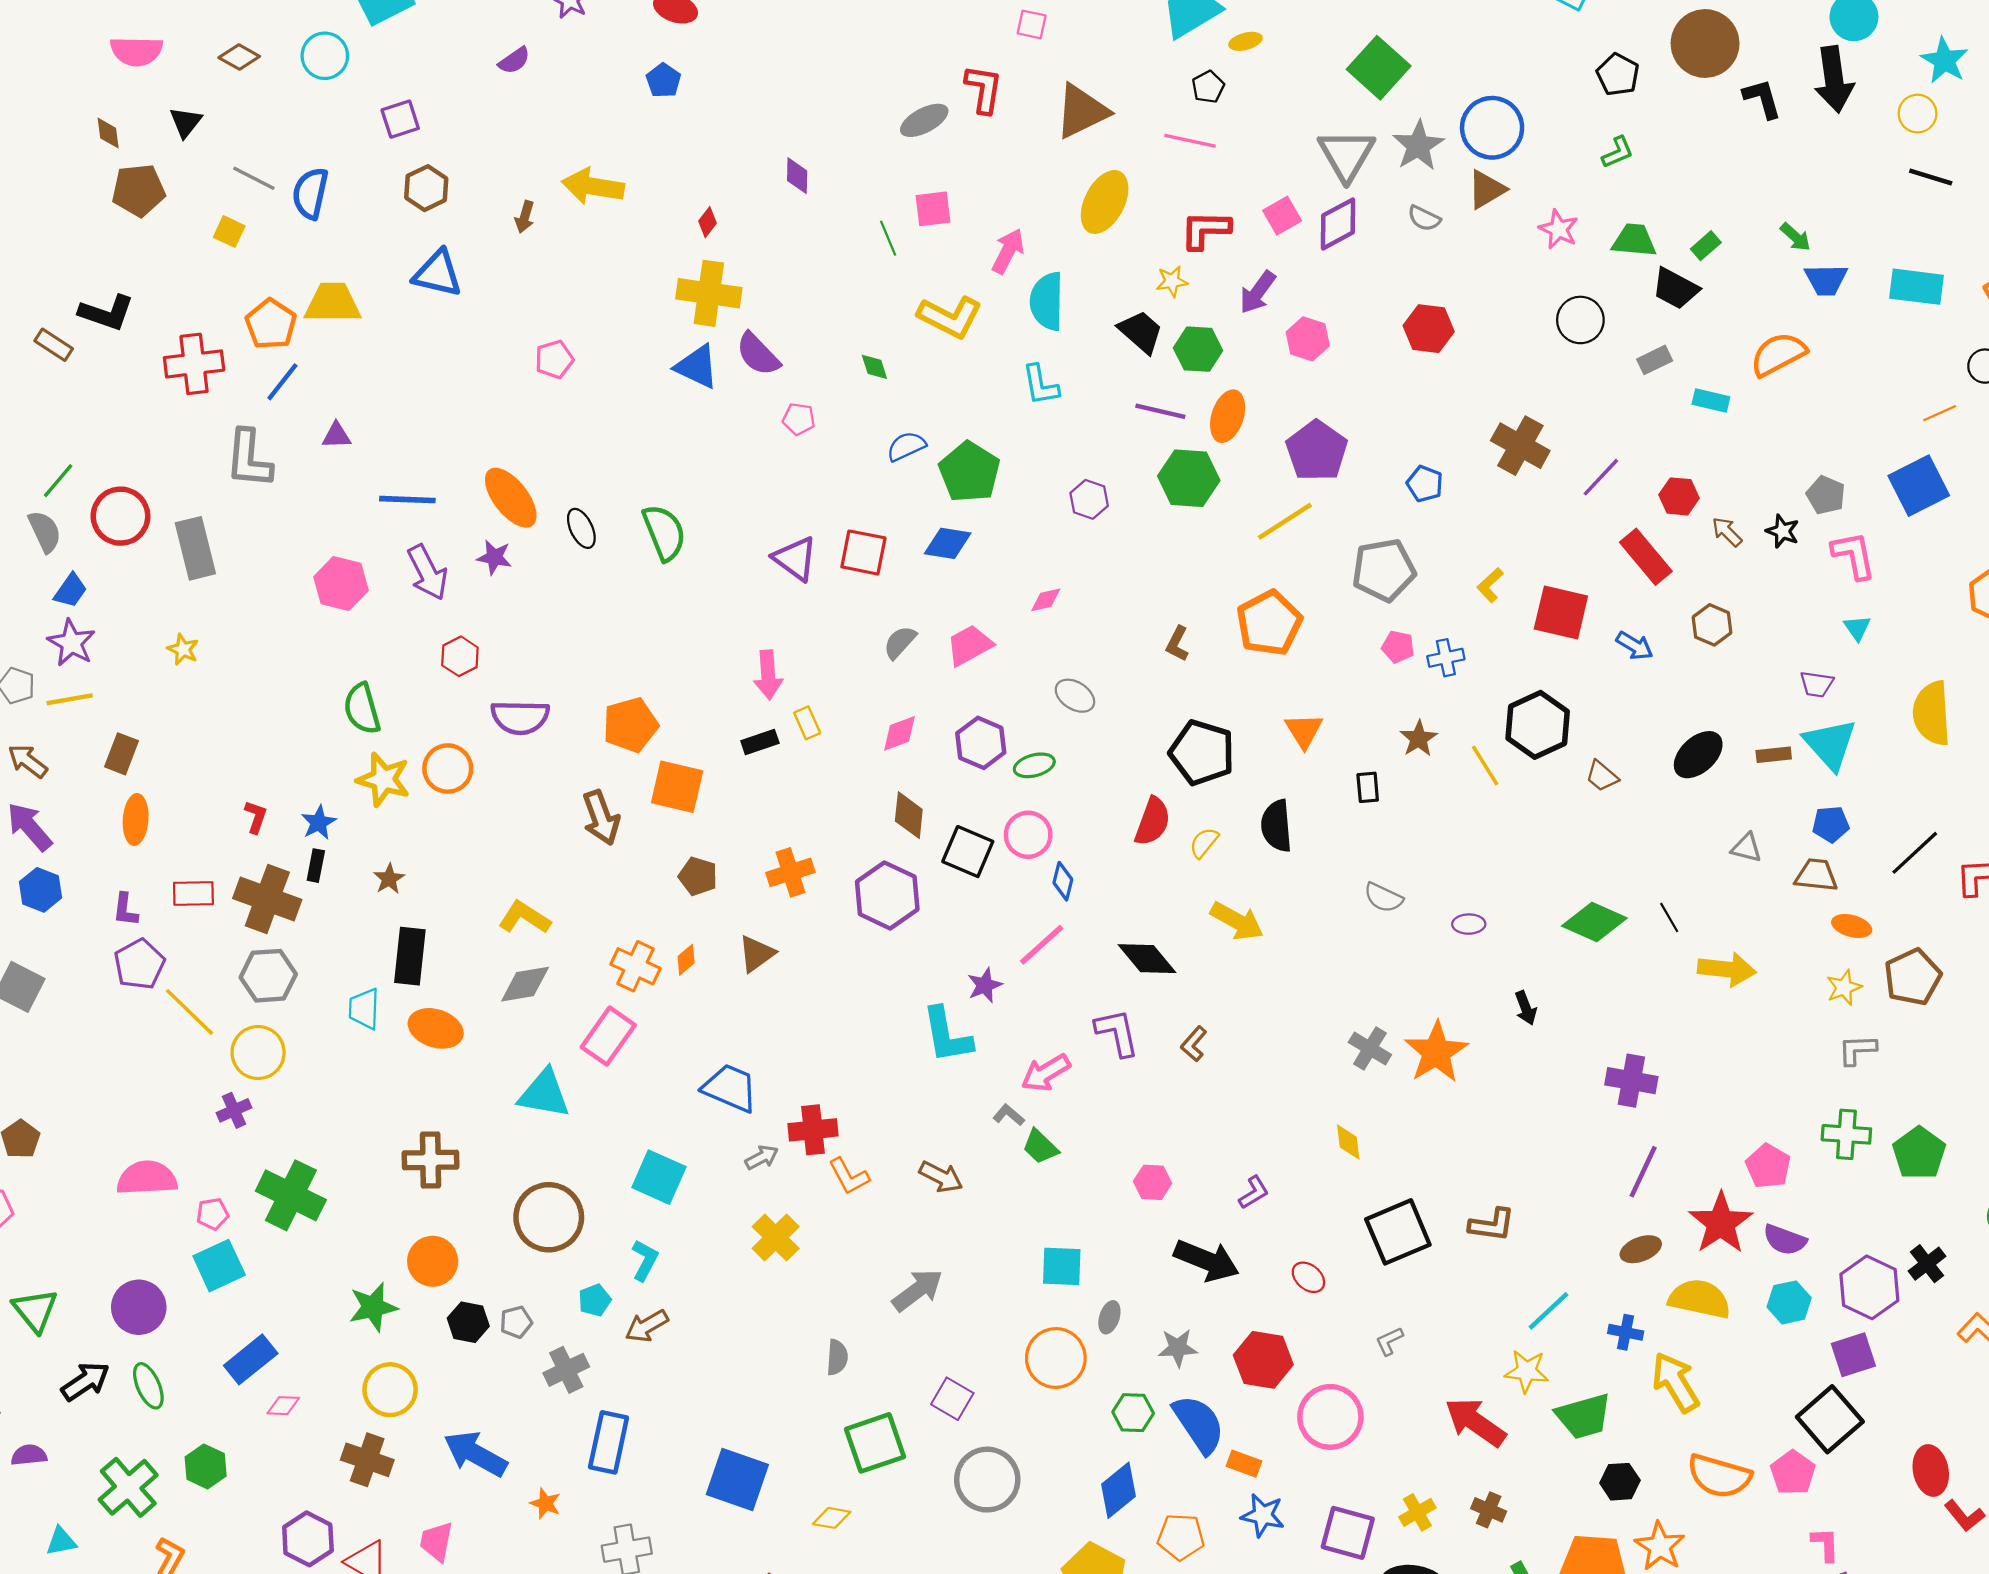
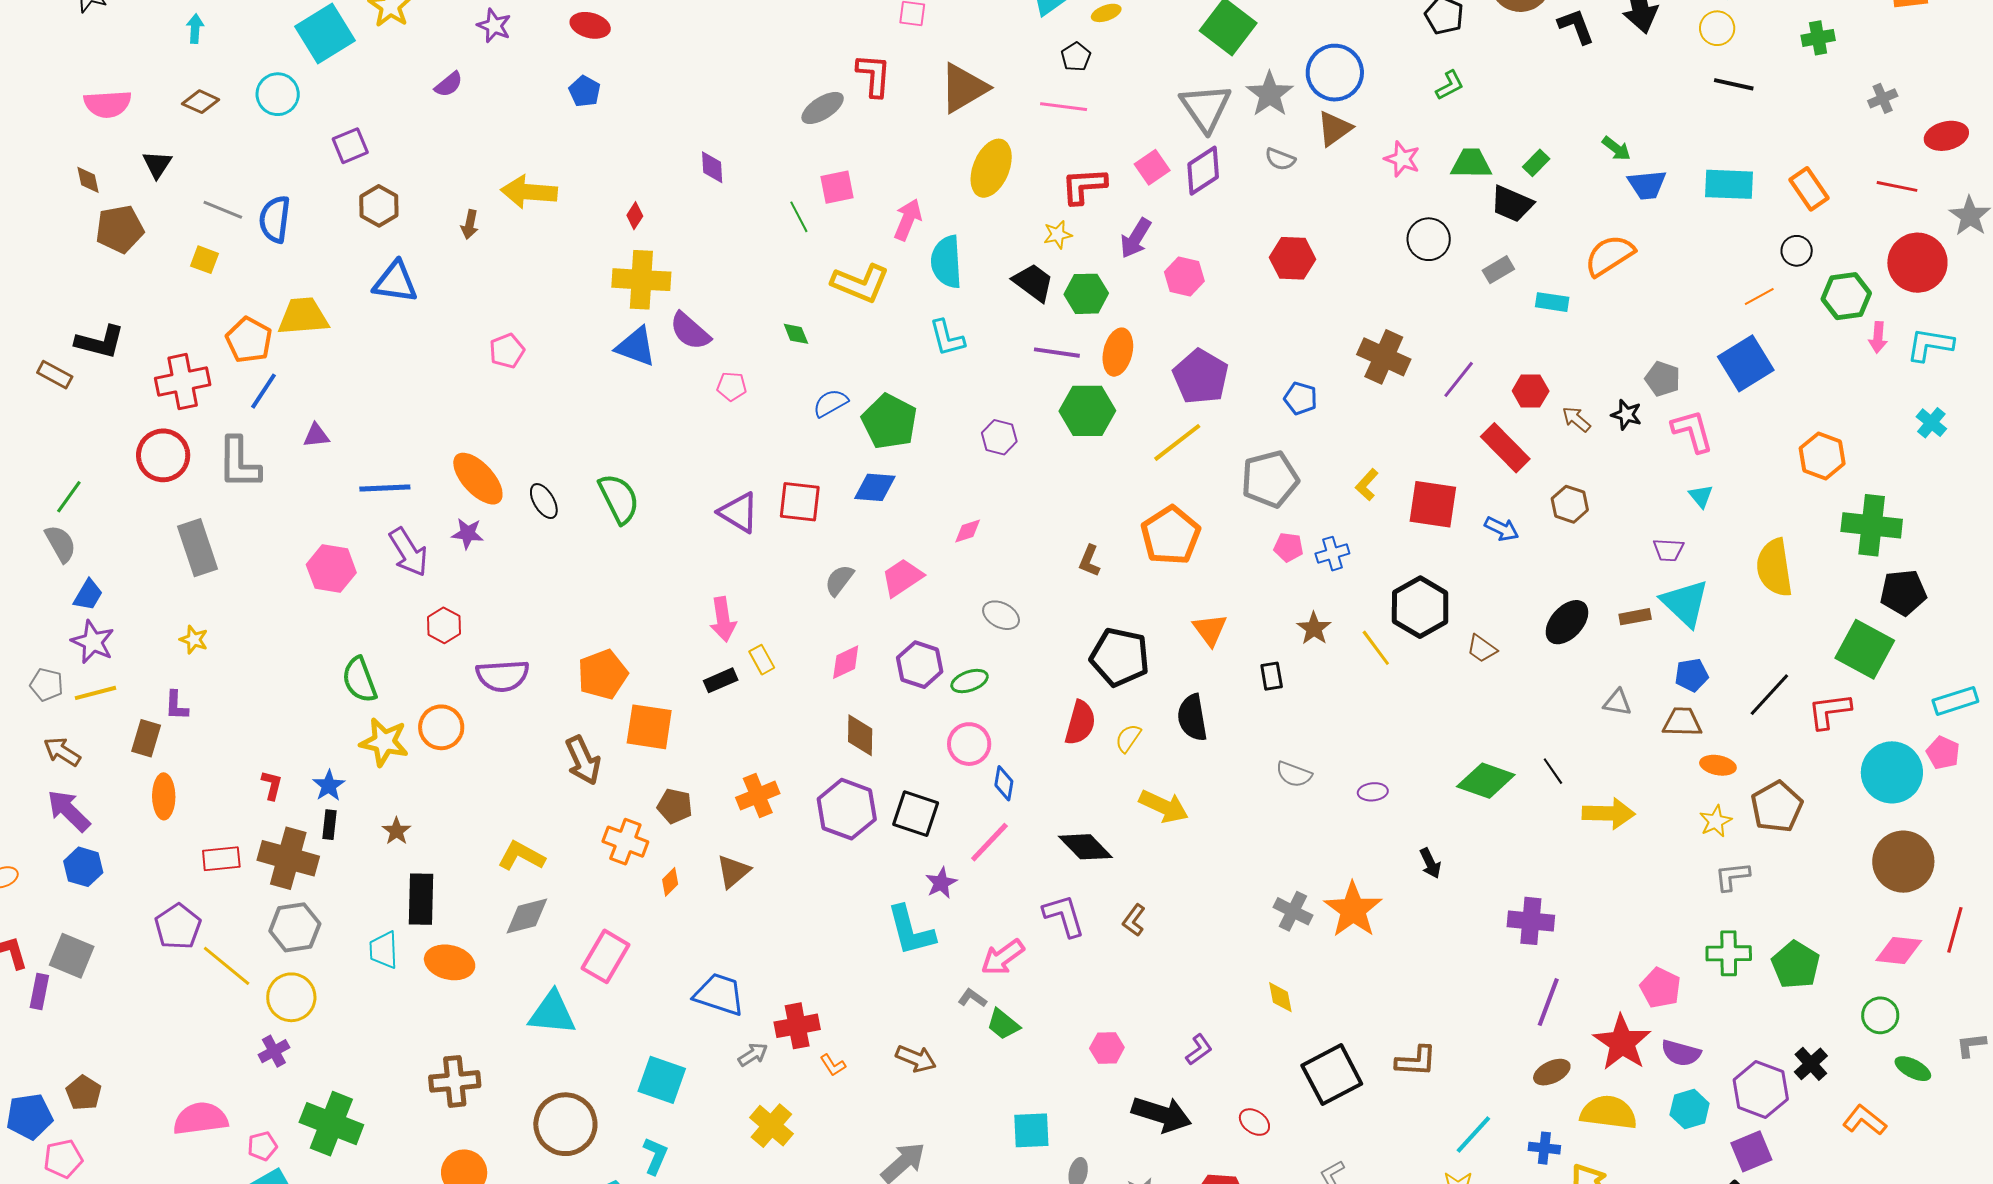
red circle: (120, 516) -> (163, 455), moved
black square: (968, 852) -> (916, 814), moved
purple L-shape: (125, 910) -> (176, 705), moved
orange cross: (636, 966) -> (625, 842), moved
orange L-shape: (849, 1176) -> (833, 1065), size x0.7

